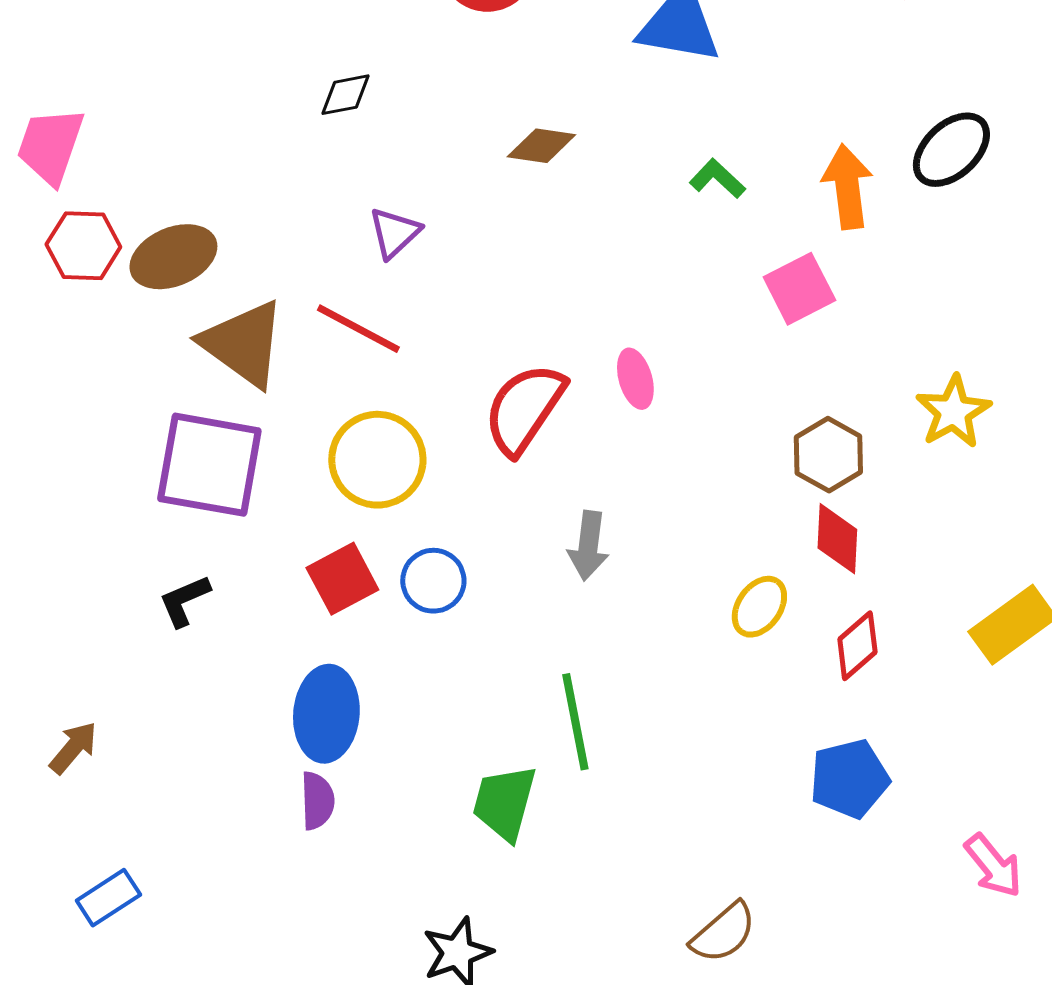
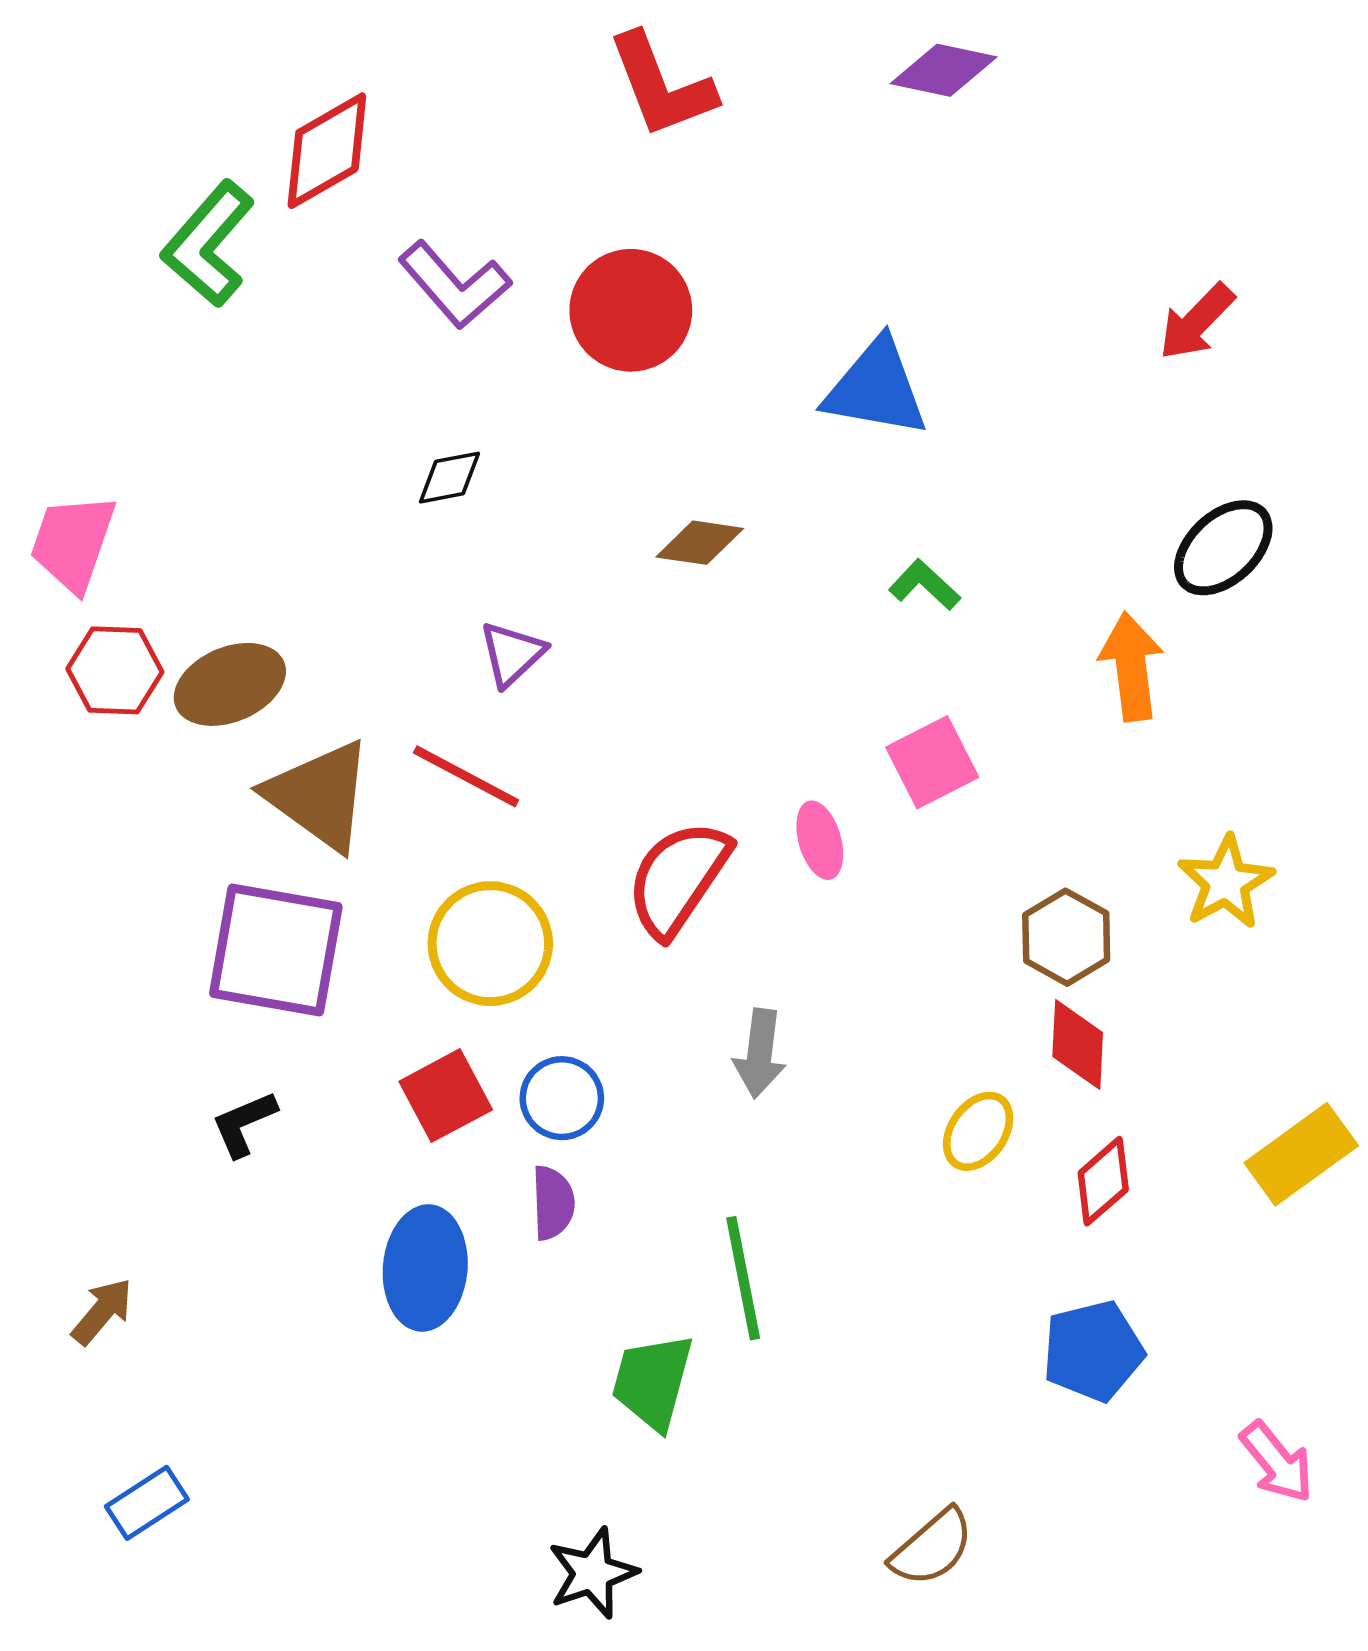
orange arrow: (847, 187) -> (1131, 667), moved
pink square: (799, 289) -> (932, 762), moved
purple semicircle: (317, 801) -> (553, 1203), moved

